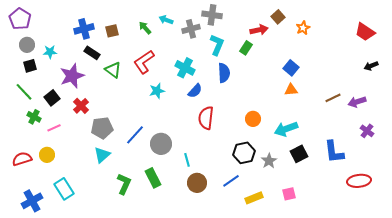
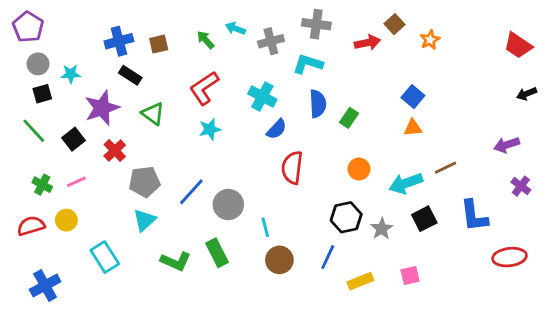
gray cross: (212, 15) -> (316, 24), moved
cyan L-shape: (217, 45) -> (308, 64), turned -95
green rectangle: (246, 48) -> (349, 118), moved
green triangle: (113, 70) -> (153, 114), moved
cyan star: (157, 91) -> (210, 129), moved
brown line: (333, 98) -> (446, 168), moved
green cross: (34, 117) -> (42, 185), moved
blue line: (231, 181) -> (328, 257), turned -30
green L-shape: (124, 184) -> (176, 261), turned 90
cyan rectangle: (64, 189) -> (105, 257), moved

